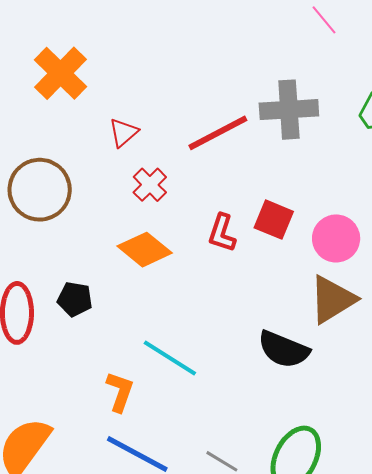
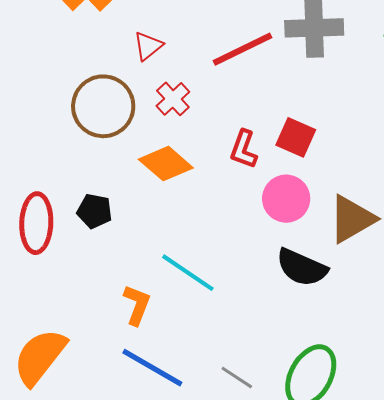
brown circle: (40, 190) -> (103, 106), moved
pink circle: (336, 238) -> (286, 199), moved

